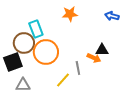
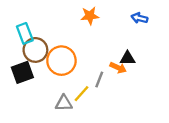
cyan rectangle: (36, 29) -> (25, 33), moved
gray line: (78, 68) -> (99, 80), turned 32
gray triangle: (23, 85) -> (64, 103), moved

